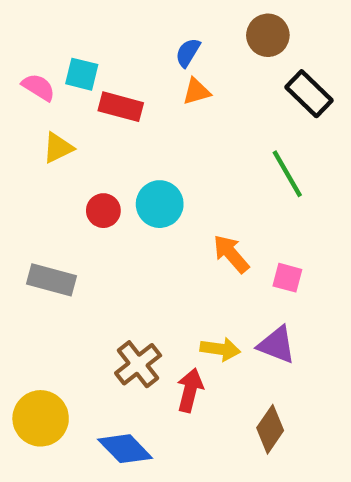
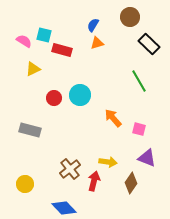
purple triangle: (277, 345) -> (147, 158), moved
yellow circle: (41, 418) -> (25, 184), moved, size x0.7
brown diamond: (270, 429) -> (131, 183), moved

